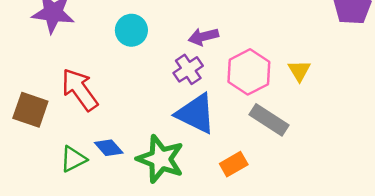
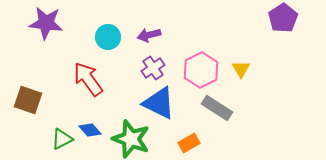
purple arrow: (203, 37) -> (149, 35), moved
red arrow: (80, 90) -> (88, 79), moved

